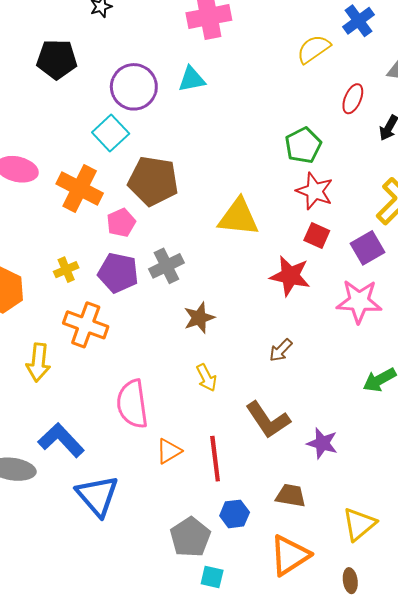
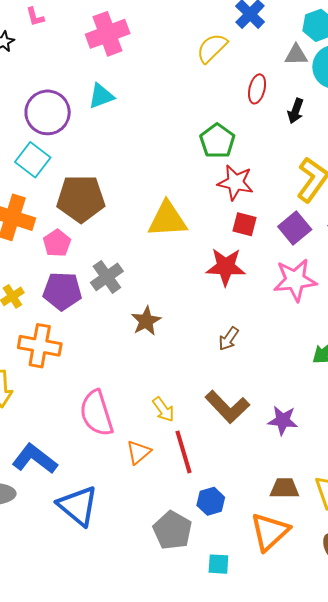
yellow arrow: (206, 378) -> (163, 409), moved
brown trapezoid: (291, 496) -> (284, 488), moved
cyan square: (212, 577) -> (218, 564), moved

